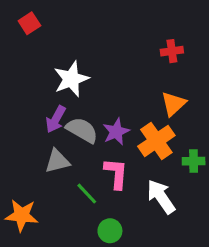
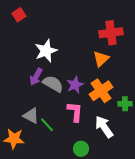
red cross: (172, 51) -> (111, 33), size x1.6
orange triangle: (173, 104) -> (101, 59), moved
gray triangle: (57, 161) -> (31, 116), moved, turned 42
green line: (87, 194) -> (47, 125), moved
green circle: (110, 231) -> (81, 149), moved

